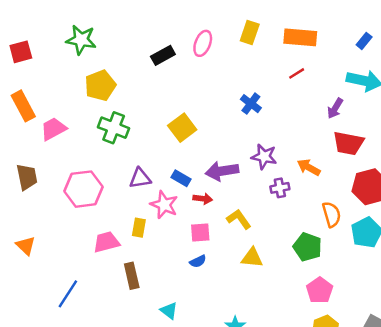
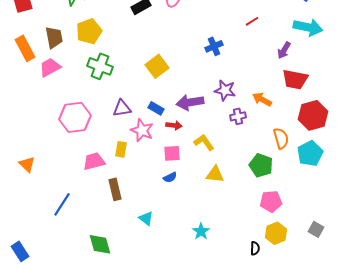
blue cross: (251, 104) -> (214, 46), turned 30
brown trapezoid: (27, 177) -> (54, 37), moved
pink pentagon: (320, 290) -> (271, 201), turned 30

